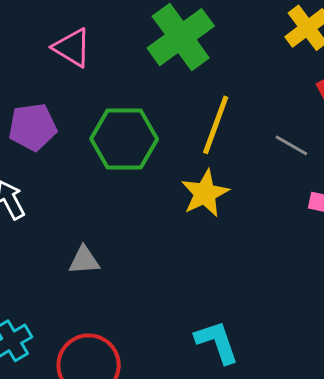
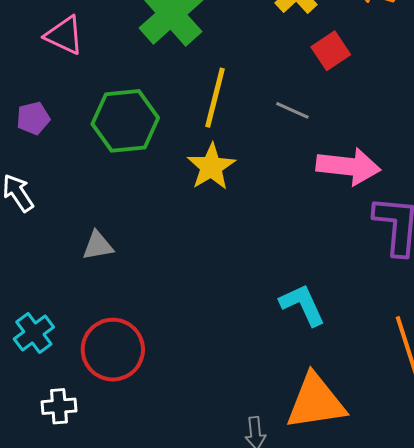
purple pentagon: (33, 127) -> (33, 118), size x0.7
cyan L-shape: (217, 342) -> (303, 305), moved

